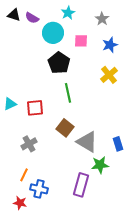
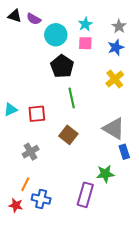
cyan star: (68, 13) -> (85, 24), moved
gray star: (102, 19) -> (119, 26), moved
gray triangle: (87, 142) -> (114, 128), moved
red star: (20, 203) -> (16, 205), moved

